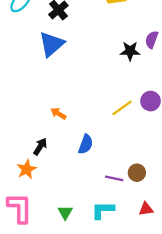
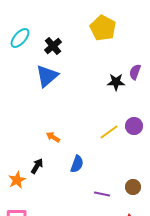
orange star: (27, 169) -> (17, 180), moved
brown circle: (137, 173) -> (133, 187), moved

